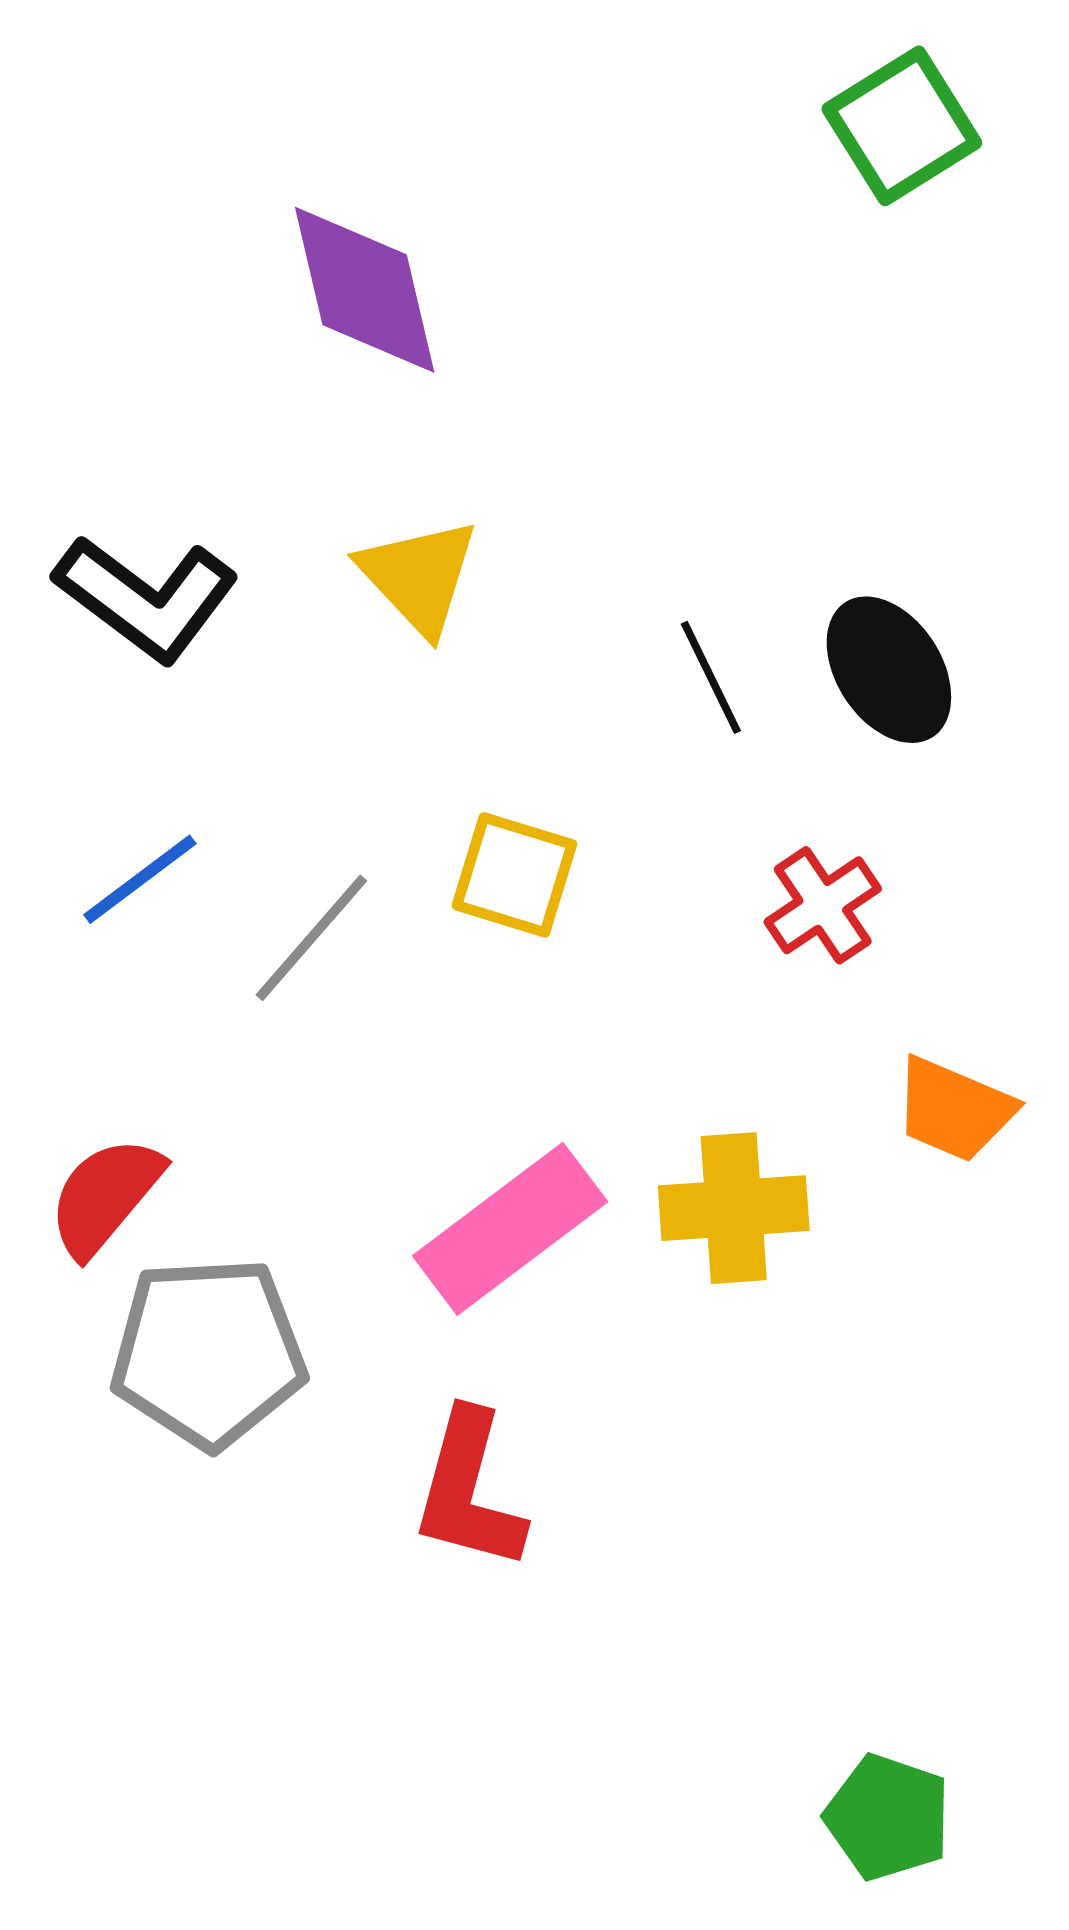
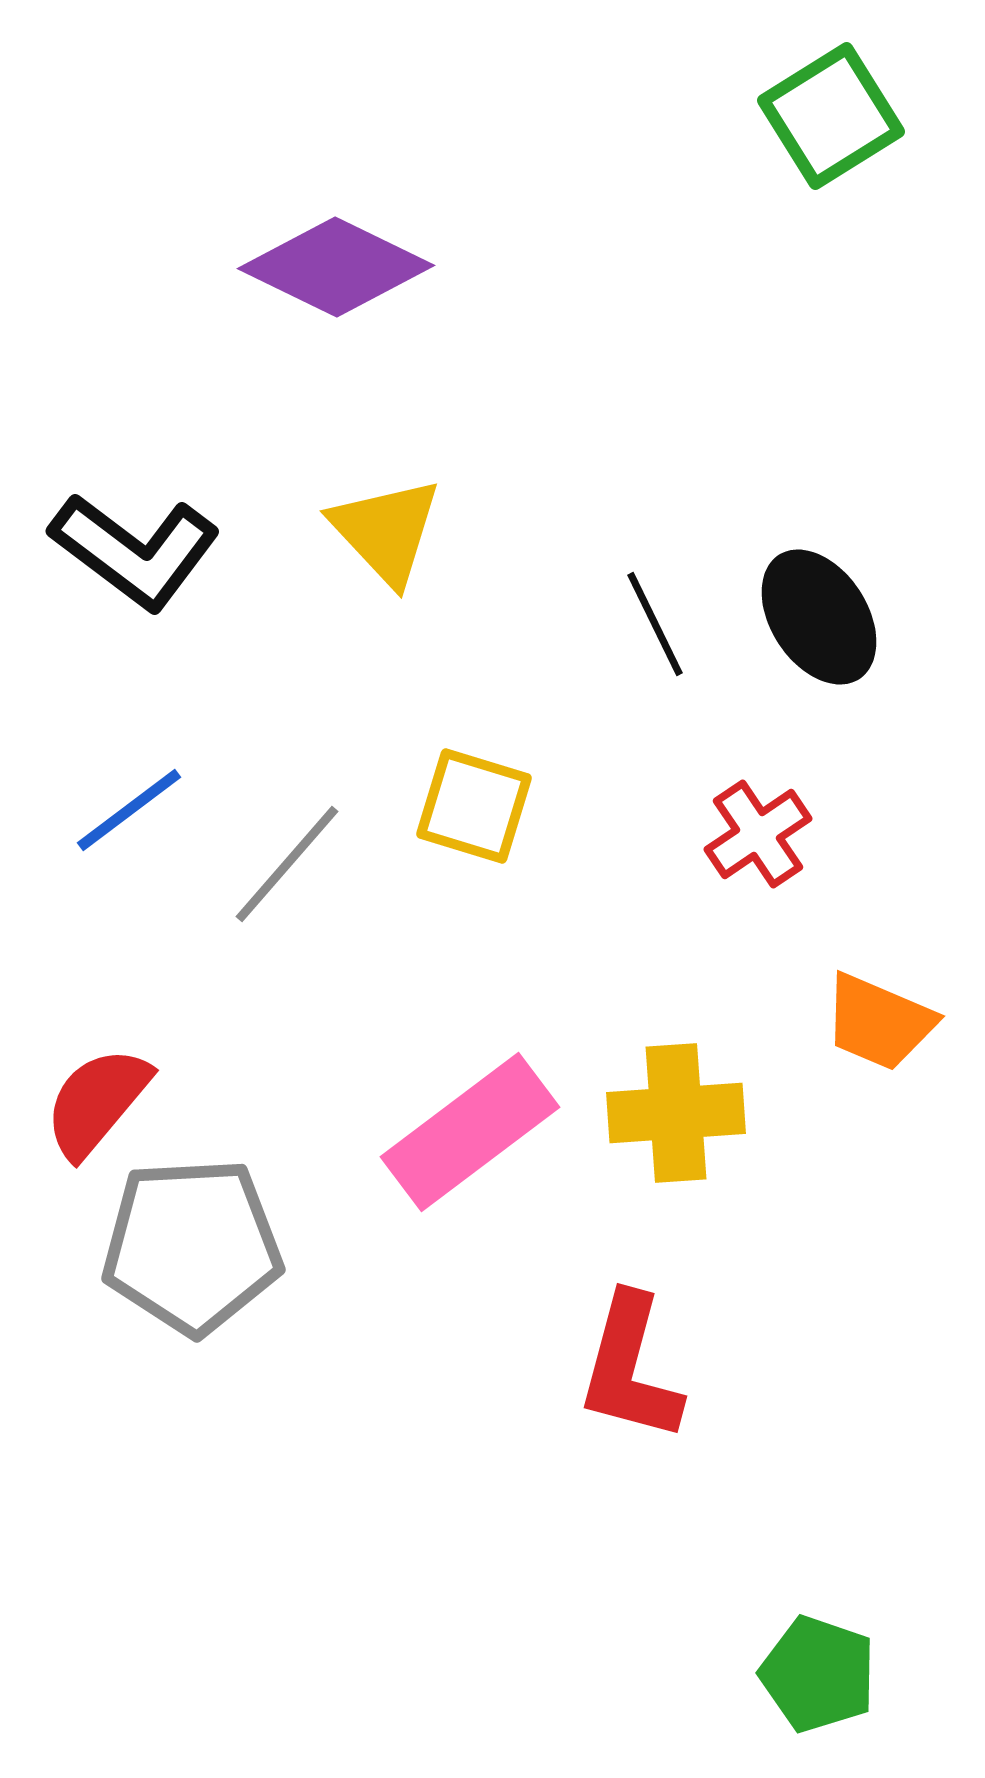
purple diamond: (365, 290) -> (336, 267), turned -51
red L-shape: (469, 1490) -> (630, 1368), moved

